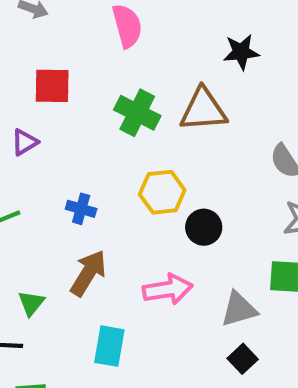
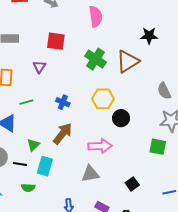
brown triangle: (203, 110) -> (128, 61), turned -35
purple triangle: (25, 142) -> (39, 67), turned -32
gray triangle: (239, 309) -> (90, 174), moved
cyan rectangle: (109, 346) -> (45, 166), moved

